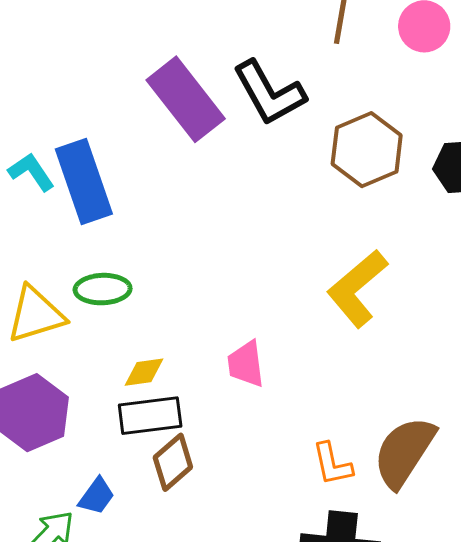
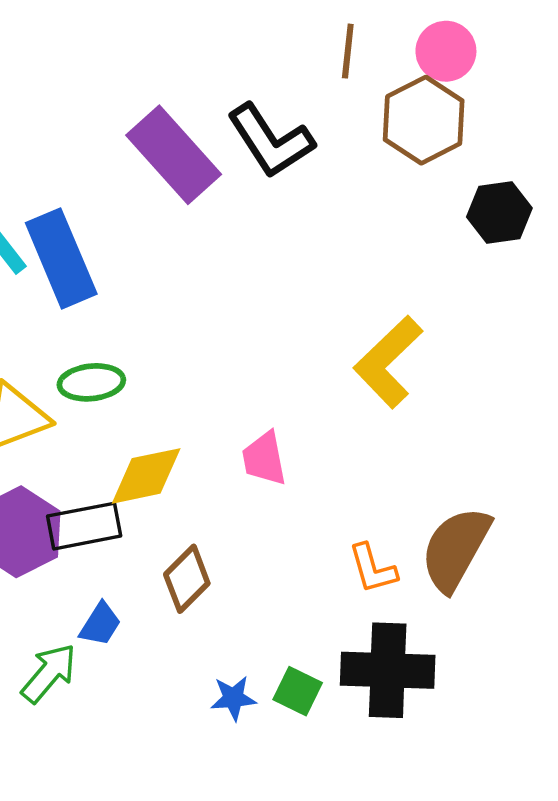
brown hexagon: (367, 150) -> (424, 120), moved
yellow diamond: (144, 372) -> (146, 476), size x1.6
black rectangle: (150, 416) -> (84, 526), moved

